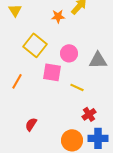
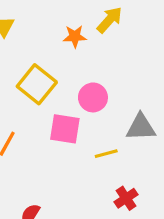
gray triangle: (98, 60) -> (141, 127), moved
yellow line: (77, 87) -> (106, 154), turned -40

